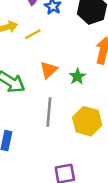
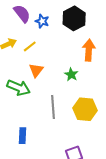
orange triangle: (49, 70) -> (36, 70), moved

